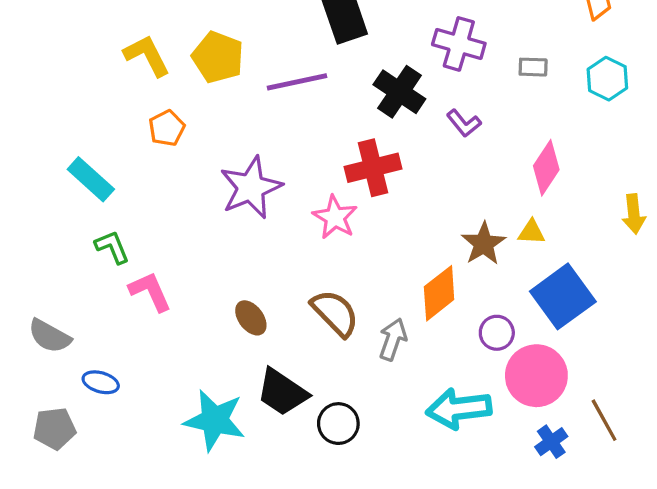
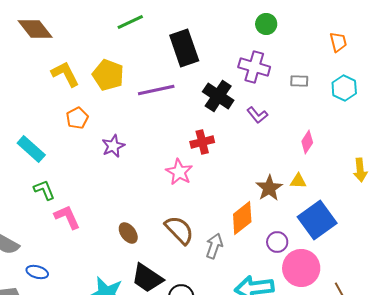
red cross: (373, 168) -> (202, 142), size x0.7
pink diamond: (546, 168) -> (307, 142), size x0.7
purple star: (251, 188) -> (113, 146), moved, size x0.6

